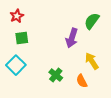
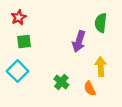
green semicircle: (92, 21) -> (101, 23), turned -30
yellow arrow: (92, 61) -> (101, 67), turned 30

